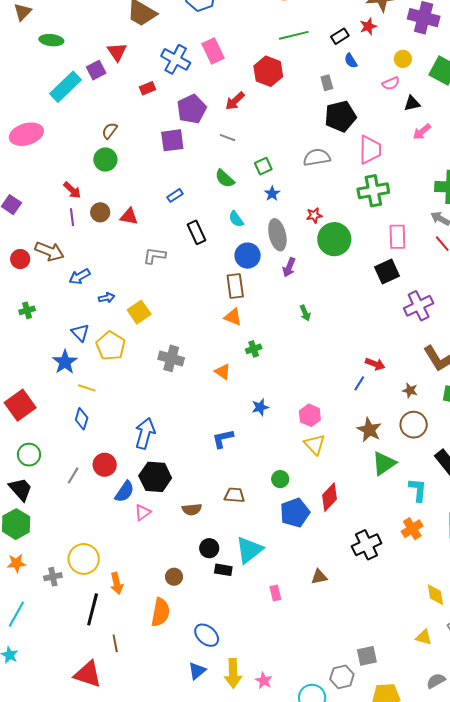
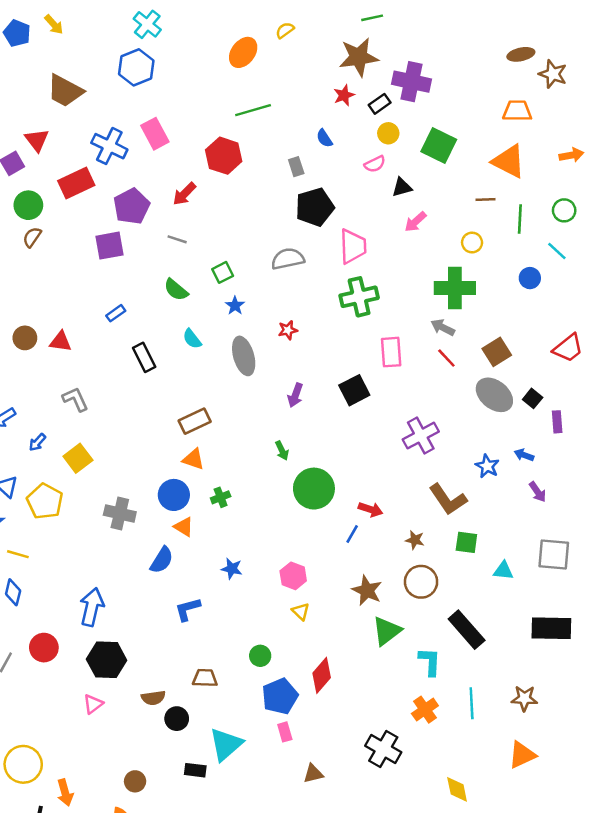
black rectangle: (340, 36) -> (380, 104), moved
red rectangle: (147, 88) -> (76, 183), size x1.8
green circle: (105, 160) -> (28, 205), moved
green circle: (334, 239) -> (314, 489), moved
gray L-shape: (154, 256) -> (75, 399), moved, turned 60
blue circle: (248, 256) -> (174, 495), moved
purple arrow: (289, 267) -> (295, 395), moved
black square: (387, 271) -> (354, 390), moved
brown rectangle: (235, 286) -> (195, 421), turned 75
blue arrow: (107, 298) -> (37, 442), turned 147
blue star: (260, 407) -> (232, 569), turned 30
yellow triangle: (315, 445) -> (301, 611), size x0.7
blue semicircle: (125, 492) -> (162, 560), moved
black cross: (367, 545) -> (383, 749), moved, turned -32
black circle: (209, 548) -> (177, 719), moved
pink rectangle: (275, 593) -> (285, 732), moved

